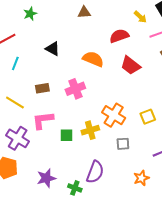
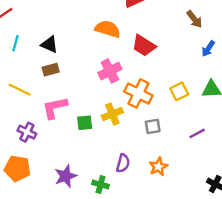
black triangle: (53, 49) -> (49, 44), moved
red trapezoid: (130, 65) -> (144, 46), moved
pink cross: (75, 89) -> (110, 71), moved
purple cross: (18, 138) -> (27, 132), size x0.7
purple semicircle: (95, 172) -> (123, 163), size x0.7
orange star: (141, 178) -> (158, 167), moved

